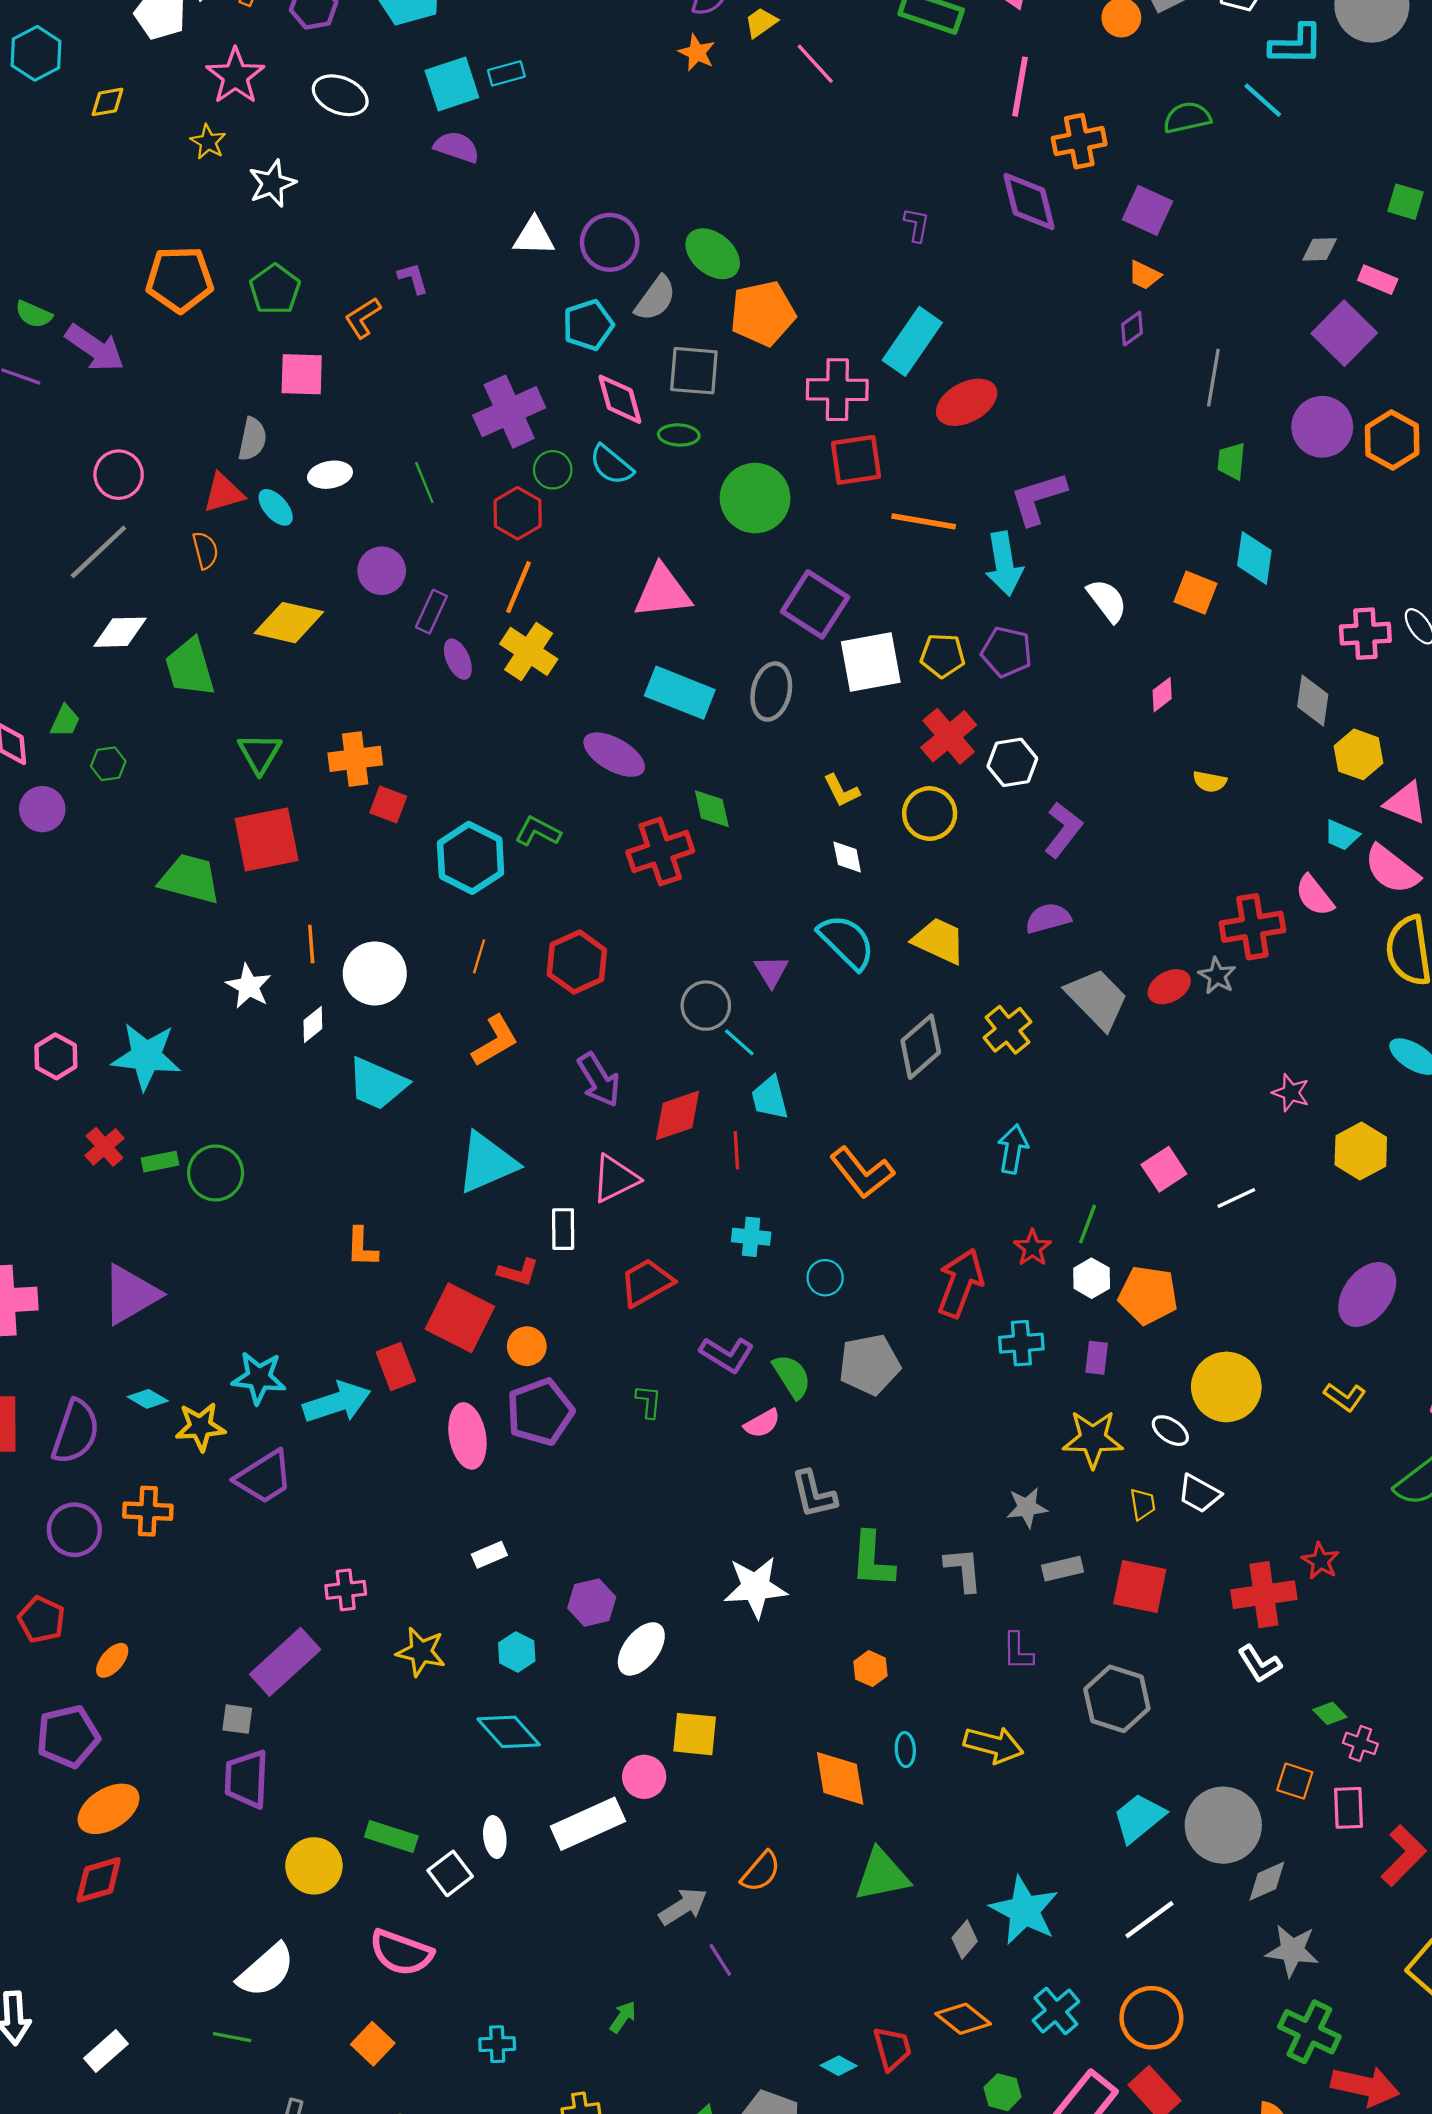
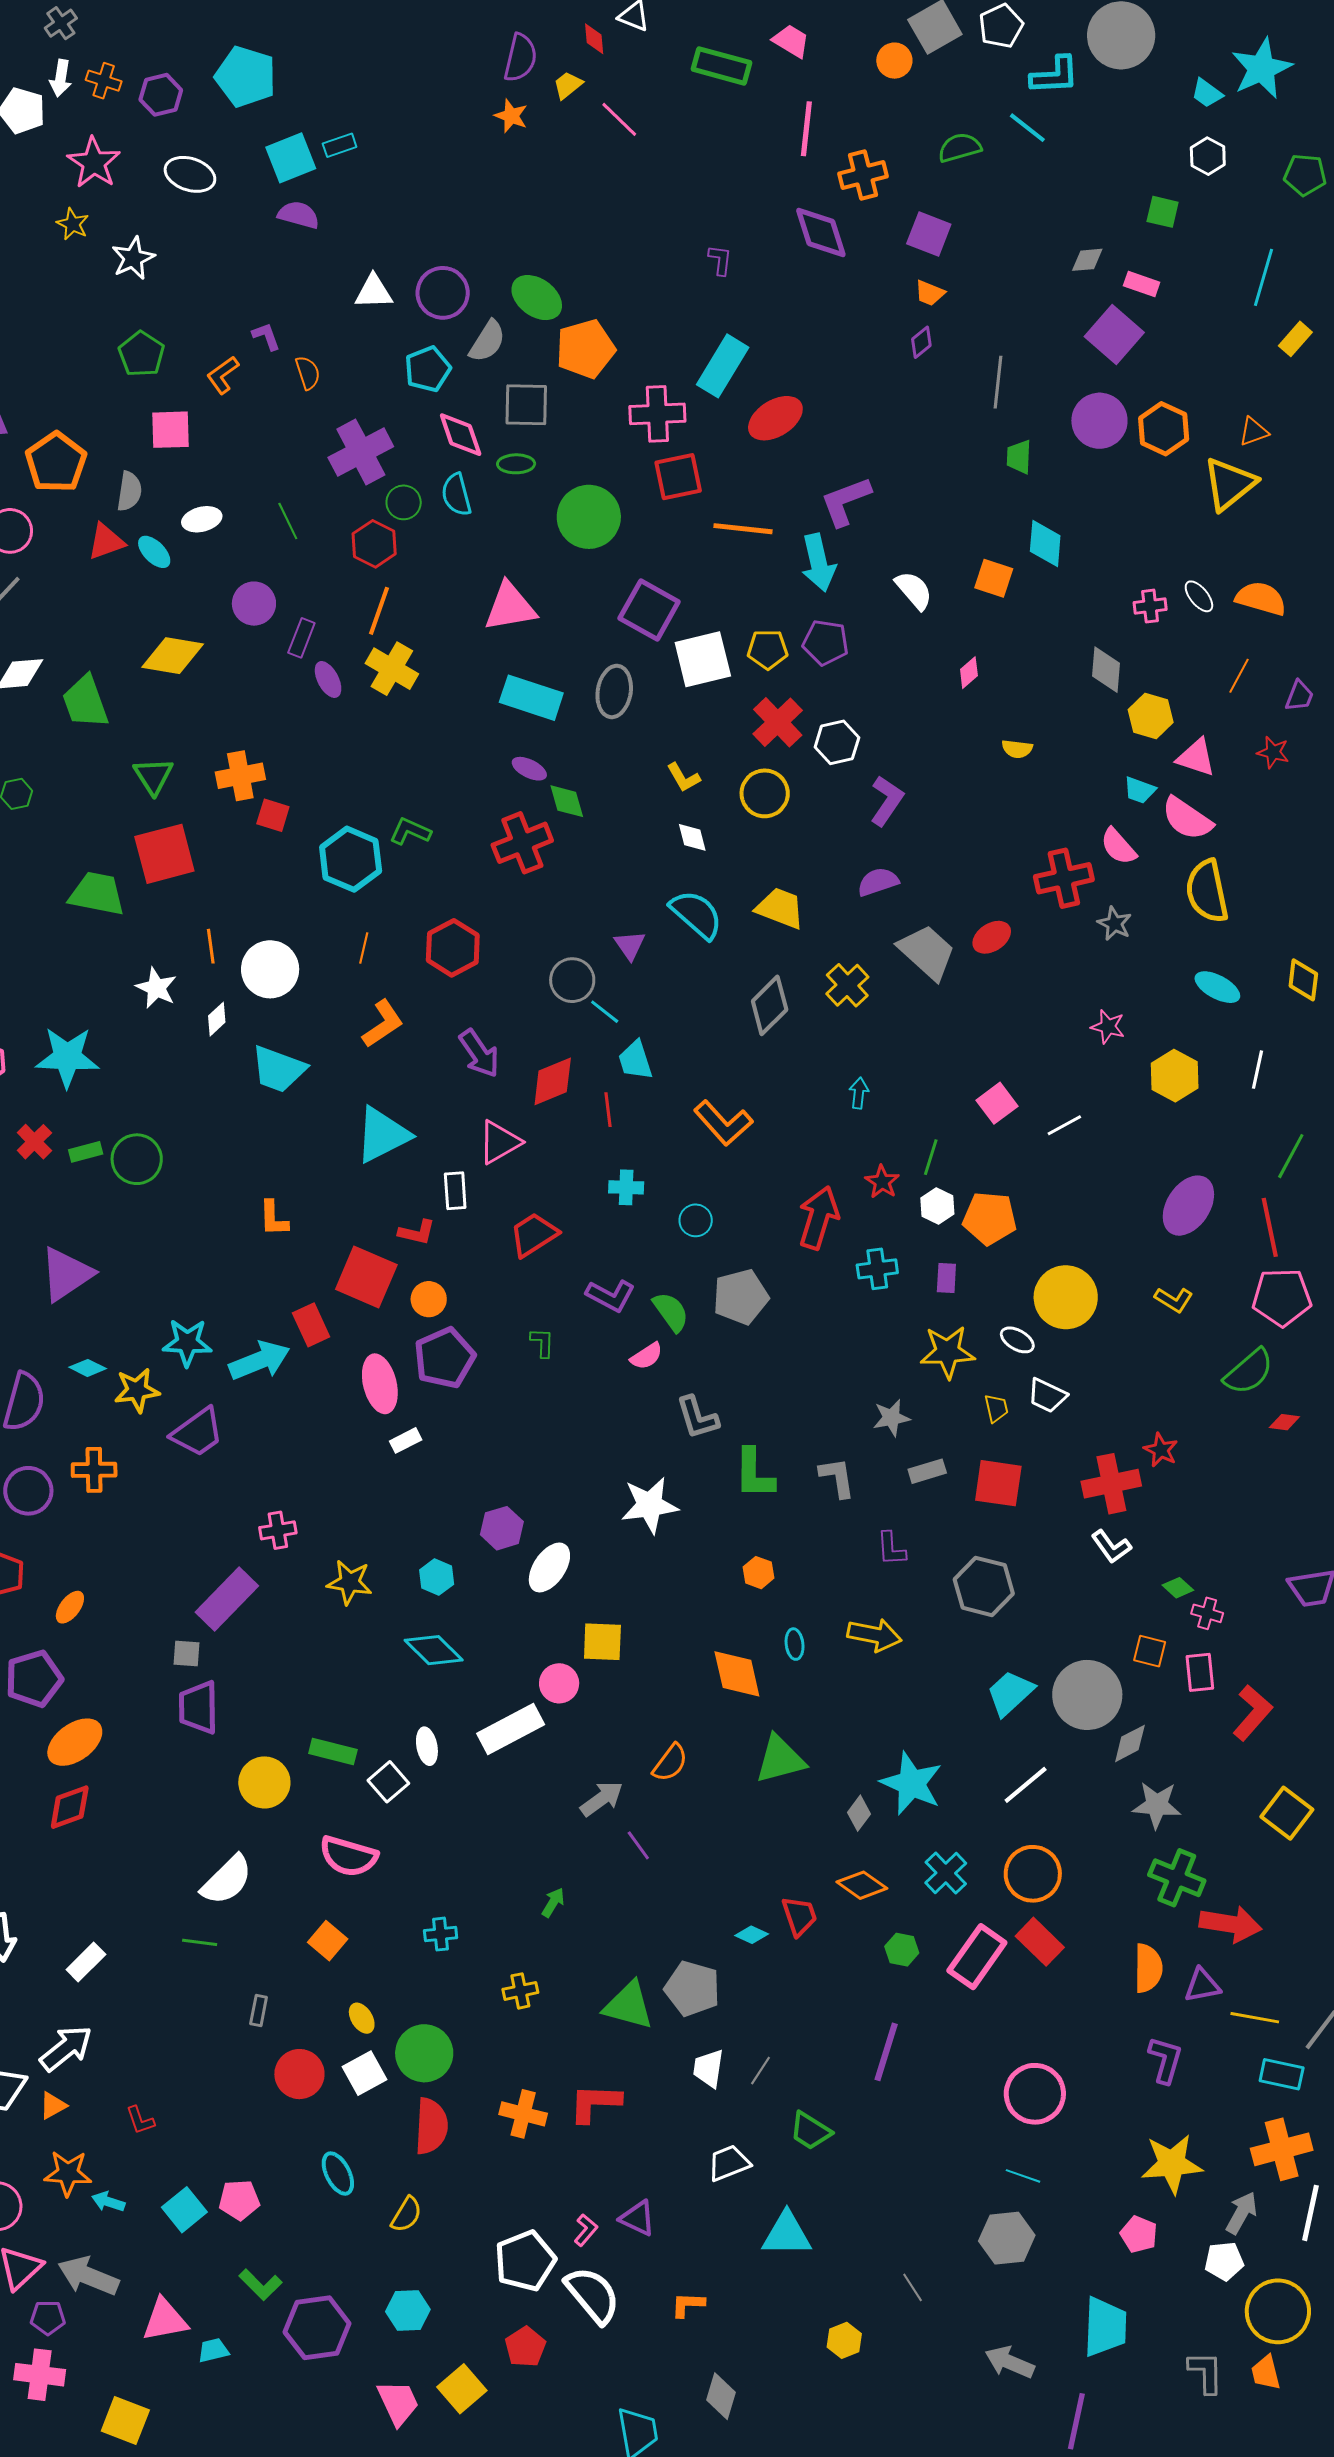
orange pentagon: (180, 279) -> (56, 462), moved, turned -30
cyan semicircle: (611, 465) -> (456, 495), turned 39
orange semicircle: (205, 550) -> (308, 373), moved
pink cross: (1365, 634) -> (1150, 606), size x0.7
purple ellipse: (614, 755) -> (529, 769), moved, size x0.6
gray star: (1217, 976) -> (1115, 924), moved
cyan arrow: (1013, 1149) -> (859, 1093), size x0.7
white rectangle: (489, 1555) -> (406, 1440), moved

